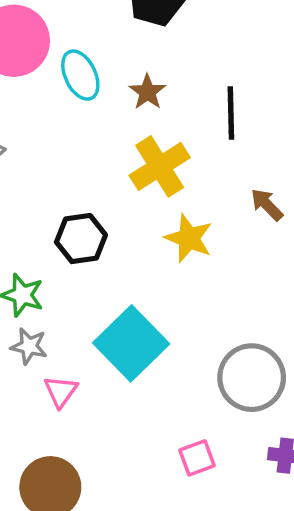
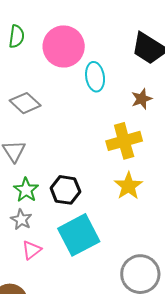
brown star: (147, 92) -> (142, 99), moved
black hexagon: (81, 239) -> (65, 190), moved

